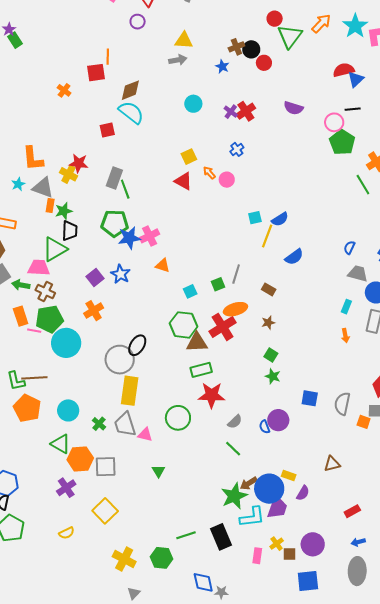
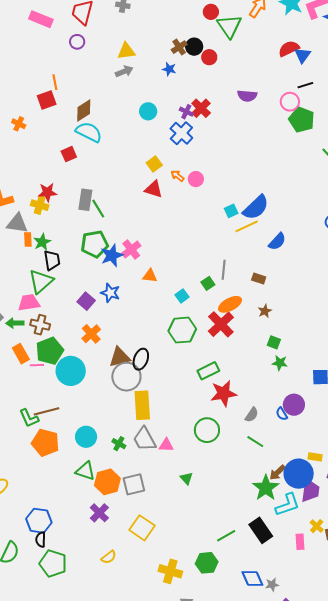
blue cross: (237, 149) -> (181, 133), moved, size x1.6
blue semicircle: (280, 219) -> (256, 207), size x1.6
yellow line: (267, 236) -> (247, 226), turned 55
brown triangle: (197, 342) -> (120, 357), moved
green circle: (178, 418) -> (207, 430), moved

